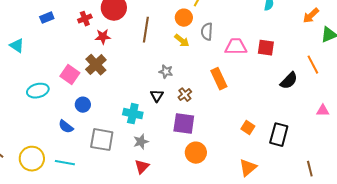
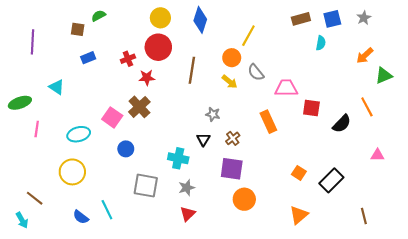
gray semicircle: (207, 32) -> (256, 72), turned -42
red square: (266, 48) -> (311, 108), moved
blue semicircle: (66, 127) -> (81, 217), moved
black rectangle: (279, 135) -> (331, 180), turned 30
yellow circle: (32, 159) -> (72, 172), moved
cyan line: (65, 163) -> (107, 210), turned 54

